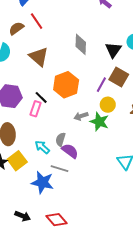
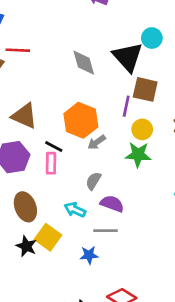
red line: (37, 21) -> (18, 50), turned -36
black triangle: (113, 50) -> (128, 57), size x1.4
brown triangle: (39, 57) -> (24, 116), moved
gray arrow: (81, 116) -> (97, 142), moved
gray semicircle: (61, 139) -> (93, 181), moved, turned 32
blue star: (42, 182) -> (89, 255), size x0.6

